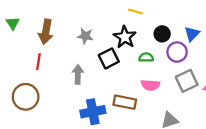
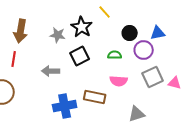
yellow line: (135, 11) -> (105, 12), turned 32
blue triangle: (192, 34) -> (158, 33), turned 35
black star: (125, 37) -> (82, 27), moved
gray arrow: (78, 74) -> (51, 71), turned -90

